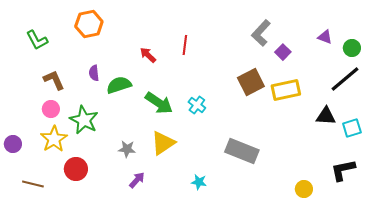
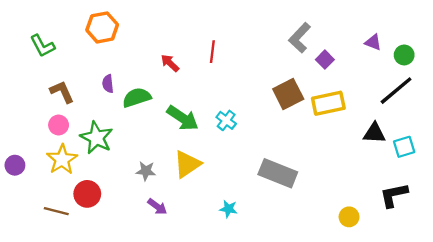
purple arrow: (137, 180) -> (157, 207), turned 84
brown line: (33, 184) -> (56, 211), moved

